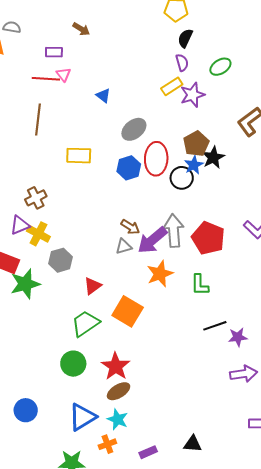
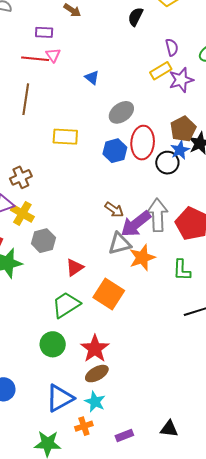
black semicircle: (185, 38) -> (136, 17), moved
gray triangle: (124, 246) -> (120, 244), moved, size x1.4

